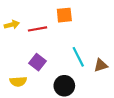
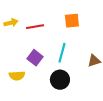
orange square: (64, 15) -> (72, 21), moved
cyan line: (78, 57) -> (62, 53), moved, turned 42

